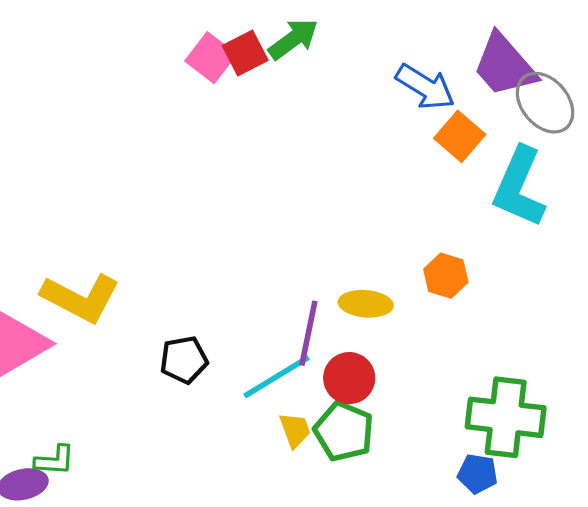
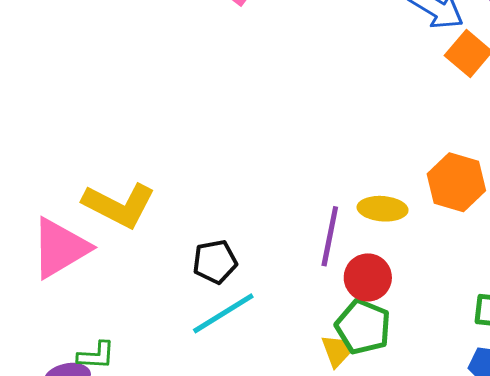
orange hexagon: (446, 276) -> (456, 182), size x1.4
cyan line: (277, 377) -> (223, 313), moved
yellow trapezoid: (295, 430) -> (336, 351), moved

